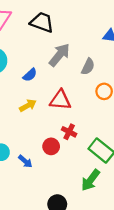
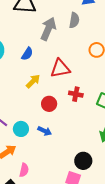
gray semicircle: (88, 67) -> (74, 20), moved
red circle: (51, 146) -> (49, 104), moved

